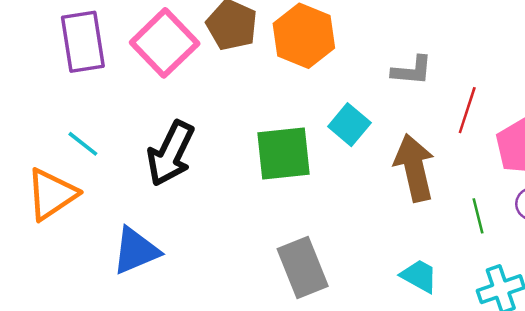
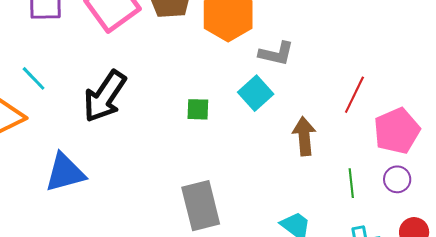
gray L-shape: (412, 71) -> (276, 54), moved
green square: (283, 153) -> (198, 109), size x0.5
brown arrow: (414, 168) -> (304, 136), size x0.7

